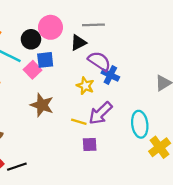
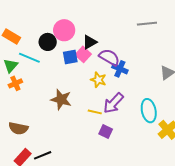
gray line: (93, 25) -> (147, 24), moved
blue square: (45, 60) -> (70, 57), moved
pink square: (33, 70) -> (83, 54), moved
purple square: (90, 145) -> (106, 132), turned 32

